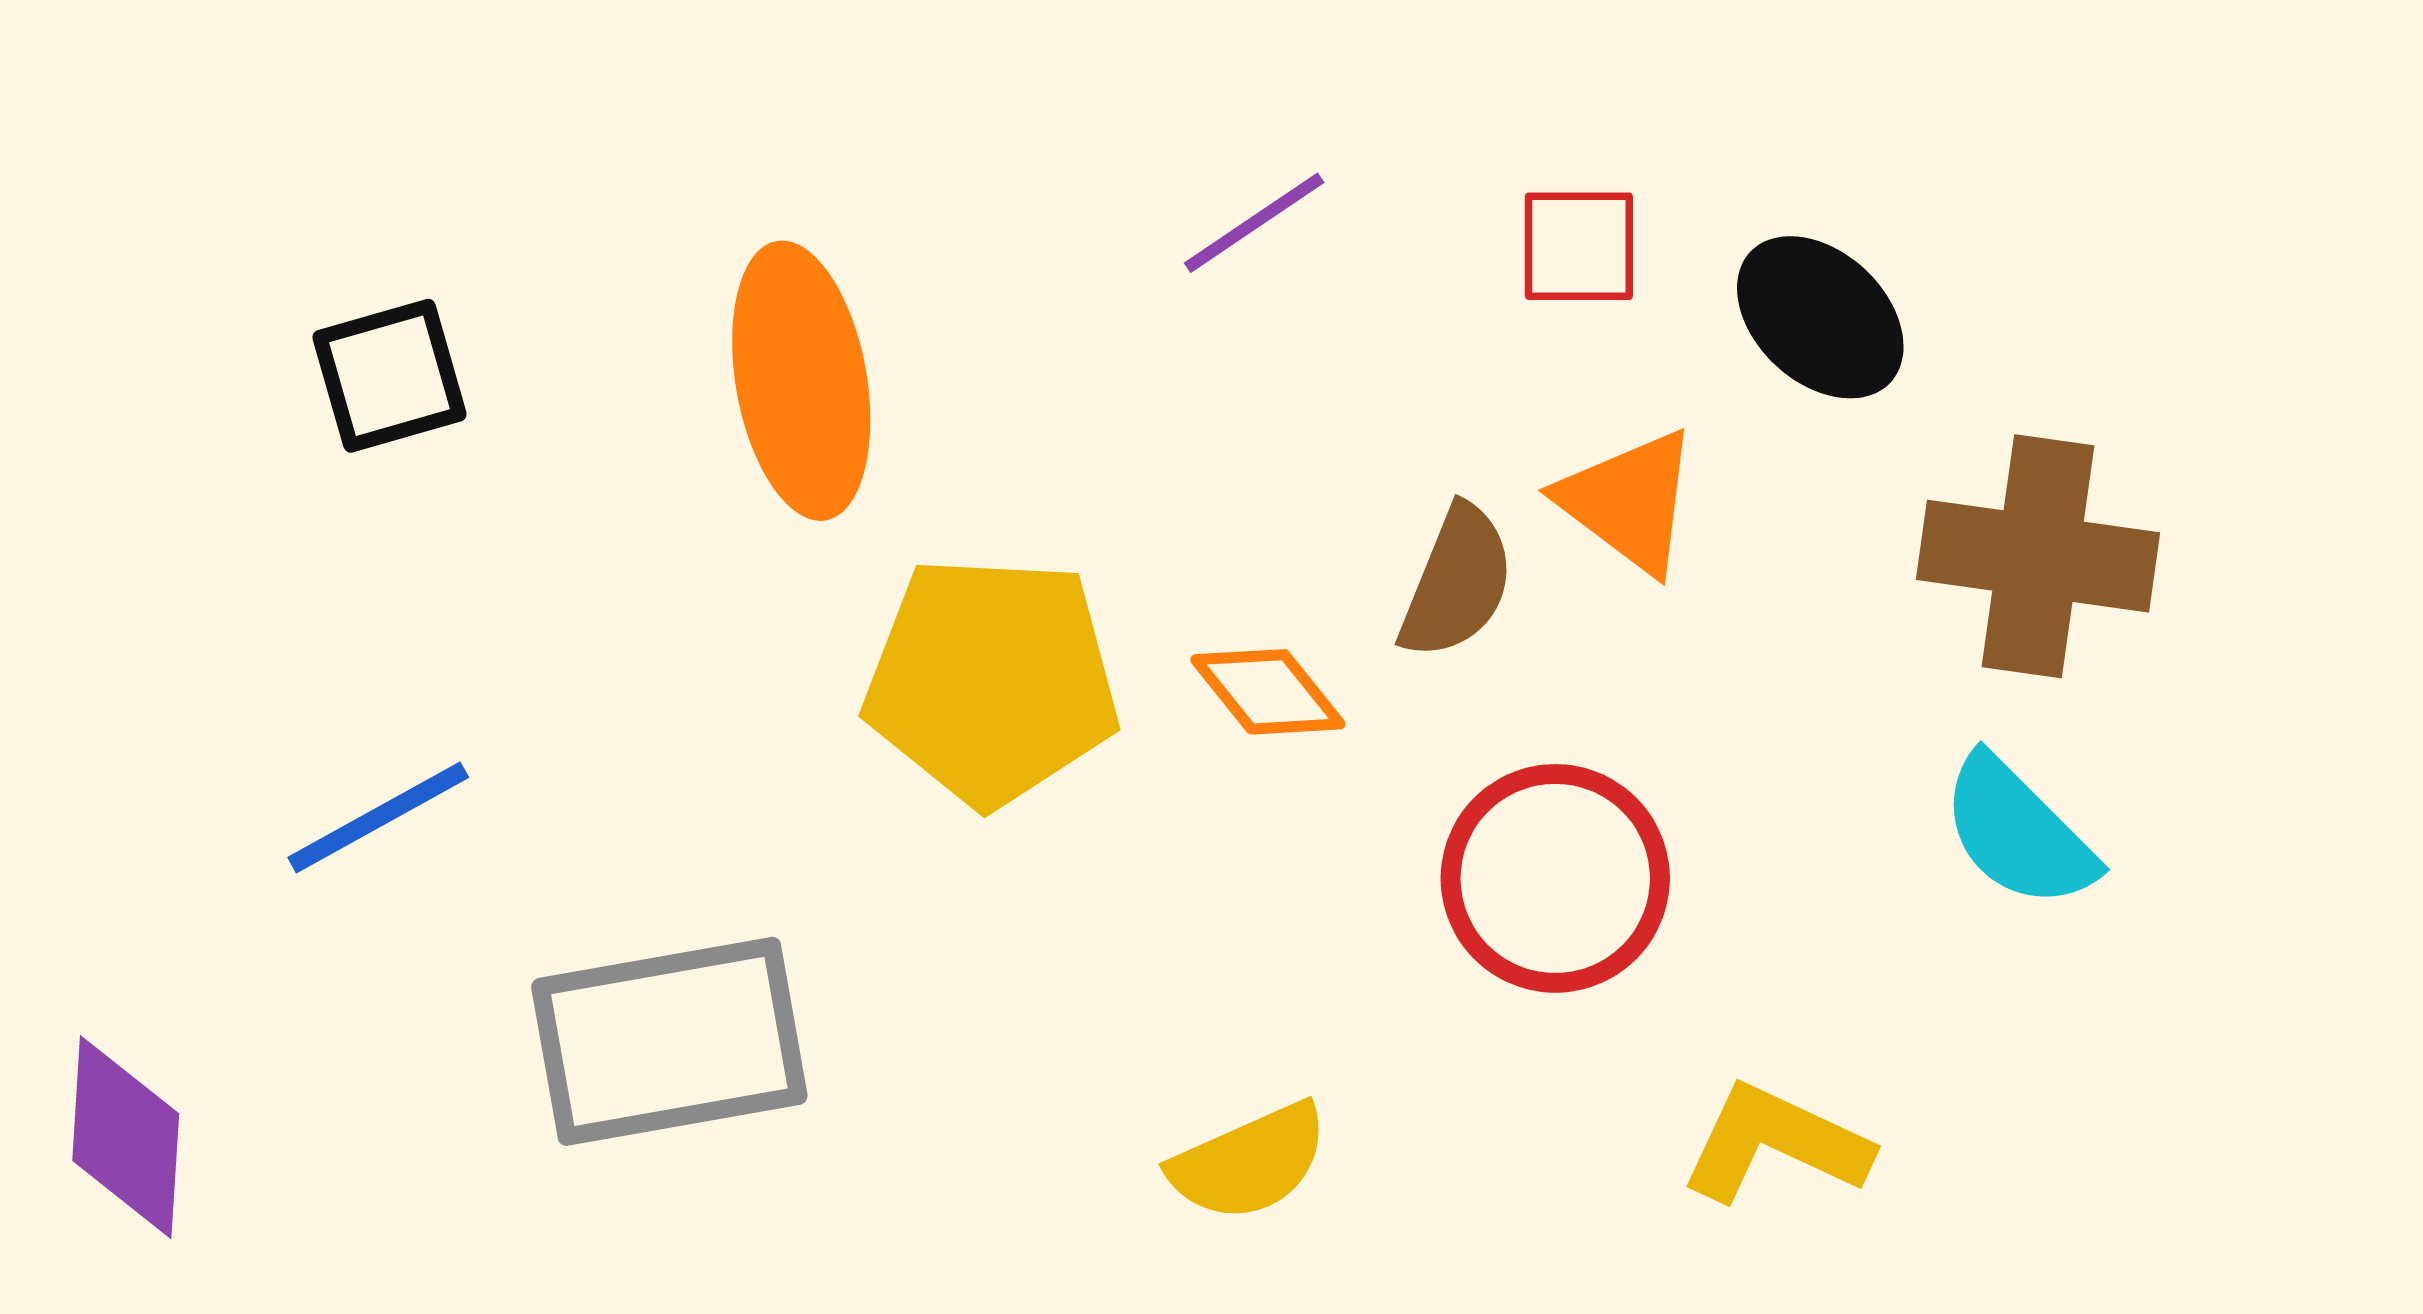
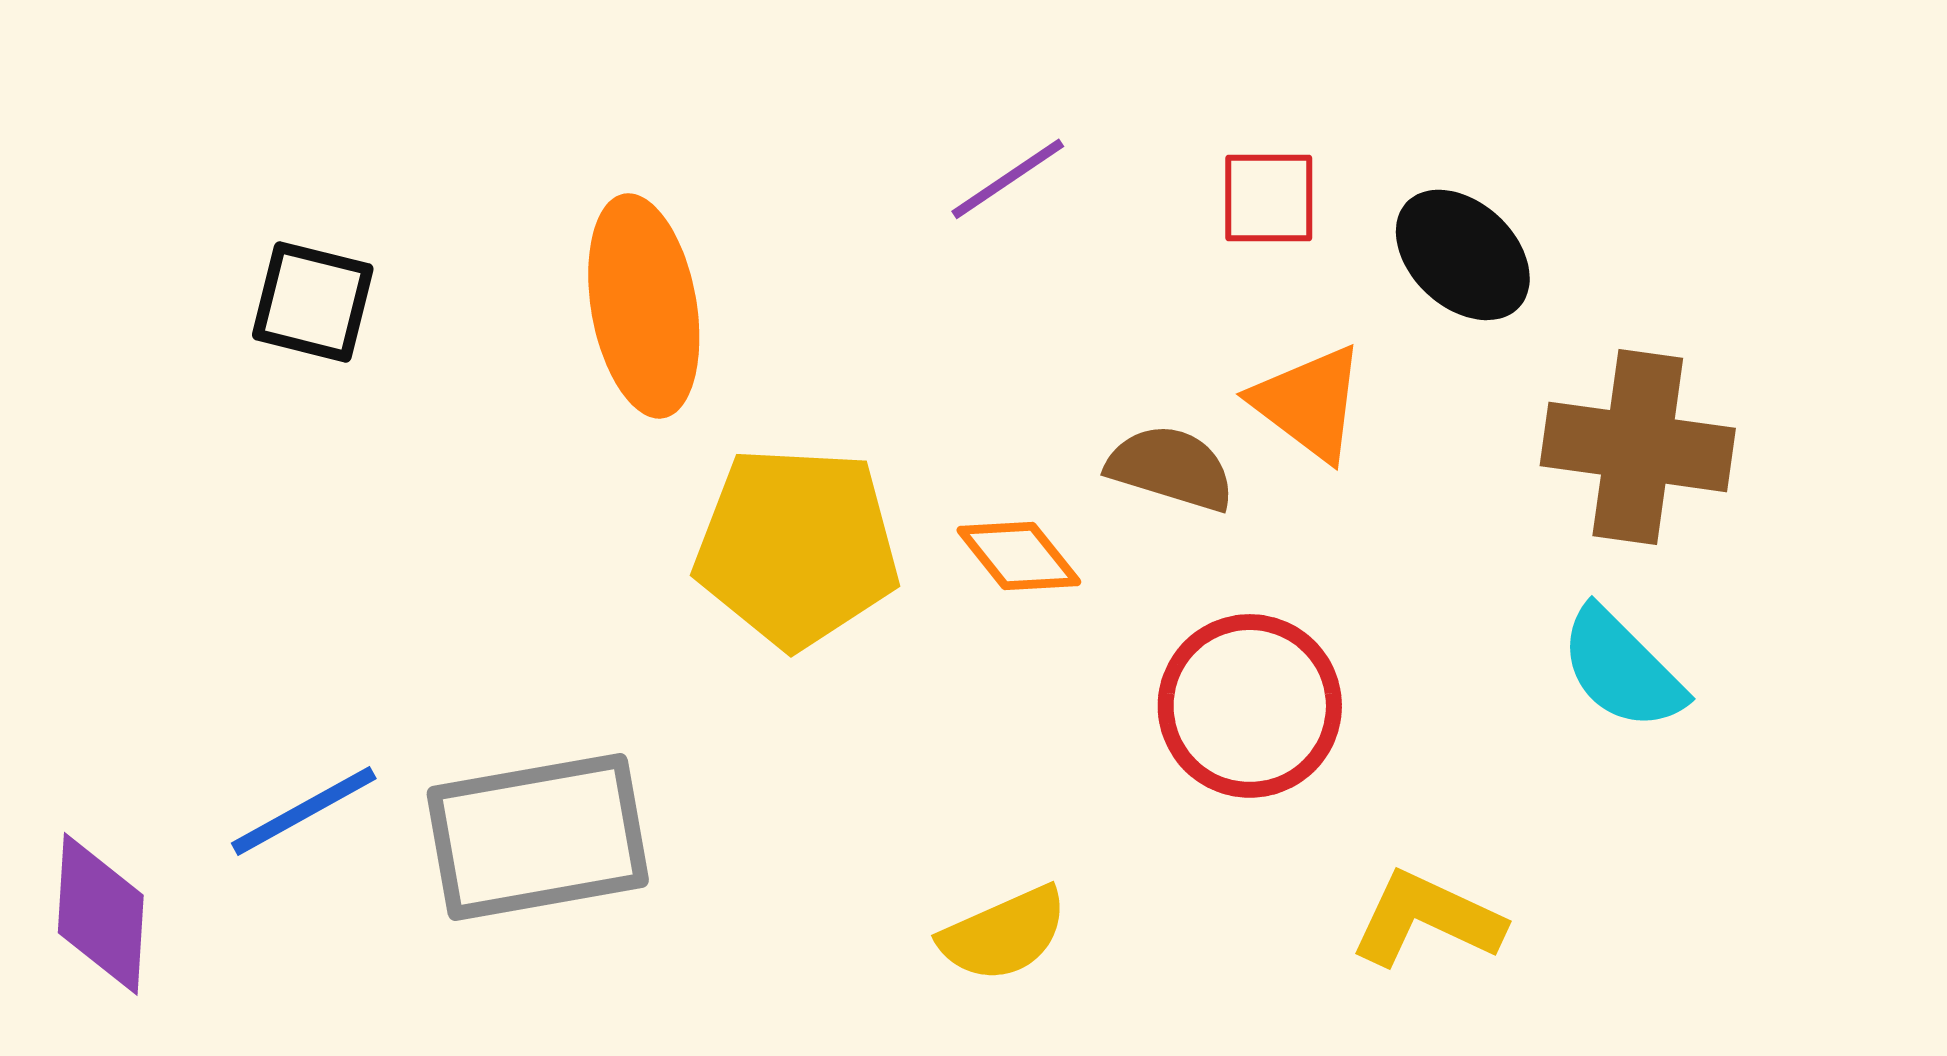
black square: (389, 376) -> (313, 302), turned 30
brown semicircle: (1457, 582) -> (1171, 468), turned -95
blue line: (378, 817) -> (304, 811), moved

